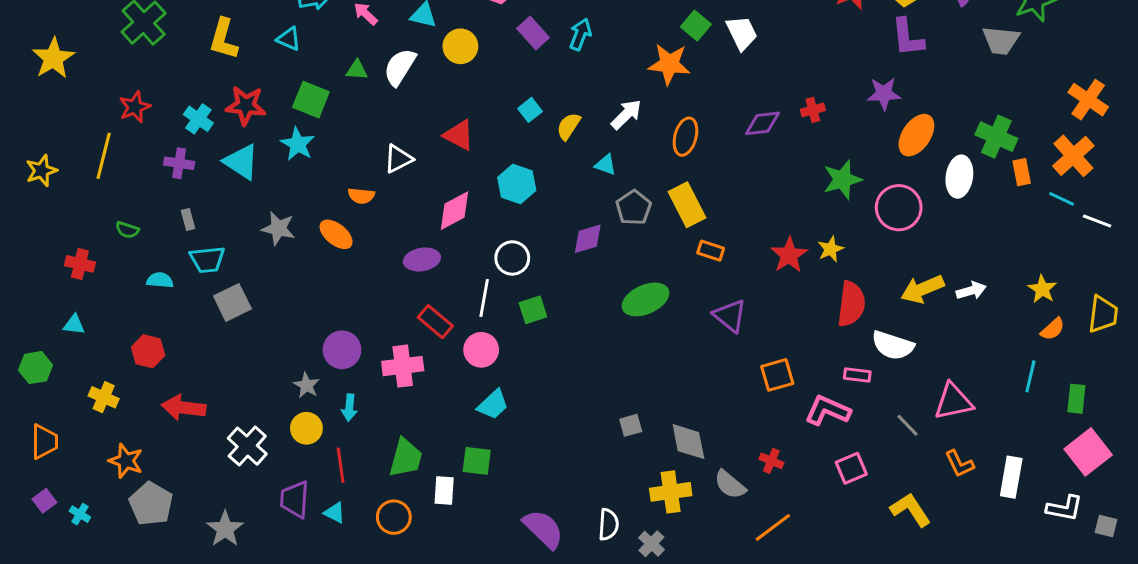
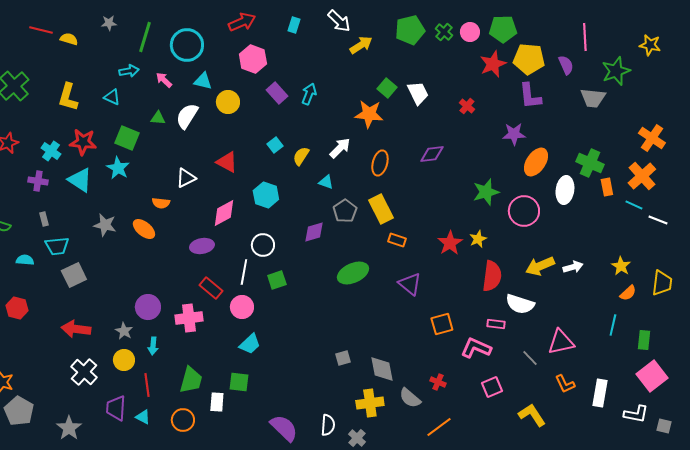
red cross: (813, 110) -> (467, 106), moved, turned -35
red arrow: (184, 408) -> (76, 329), moved

